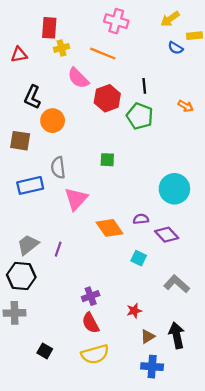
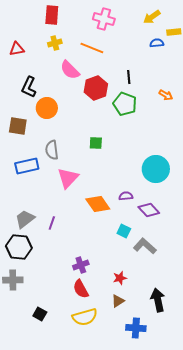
red rectangle: (49, 28) -> (52, 15), moved
blue semicircle: (176, 48) -> (157, 43), turned 144
gray L-shape: (177, 284) -> (145, 246), moved
brown triangle: (148, 336) -> (118, 301), moved

